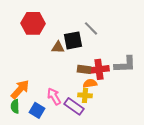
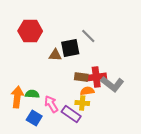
gray L-shape: (125, 64) -> (112, 84), moved, turned 40
orange arrow: (20, 89) -> (17, 97), turned -35
green semicircle: (15, 106) -> (32, 94), moved, turned 96

